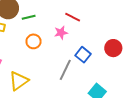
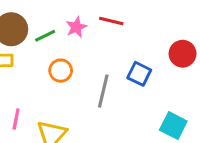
pink star: (61, 33) -> (76, 27), moved
gray line: (65, 70) -> (103, 91), moved

